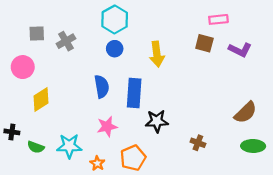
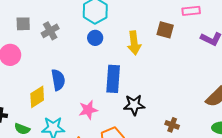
brown square: (204, 43) -> (165, 30), moved
blue semicircle: (102, 87) -> (58, 80), moved
yellow diamond: (41, 99) -> (37, 97), moved

